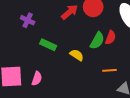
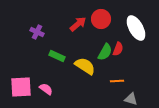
yellow semicircle: (77, 55) -> (85, 66), size x1.5
pink semicircle: (37, 79) -> (46, 89), turned -72

